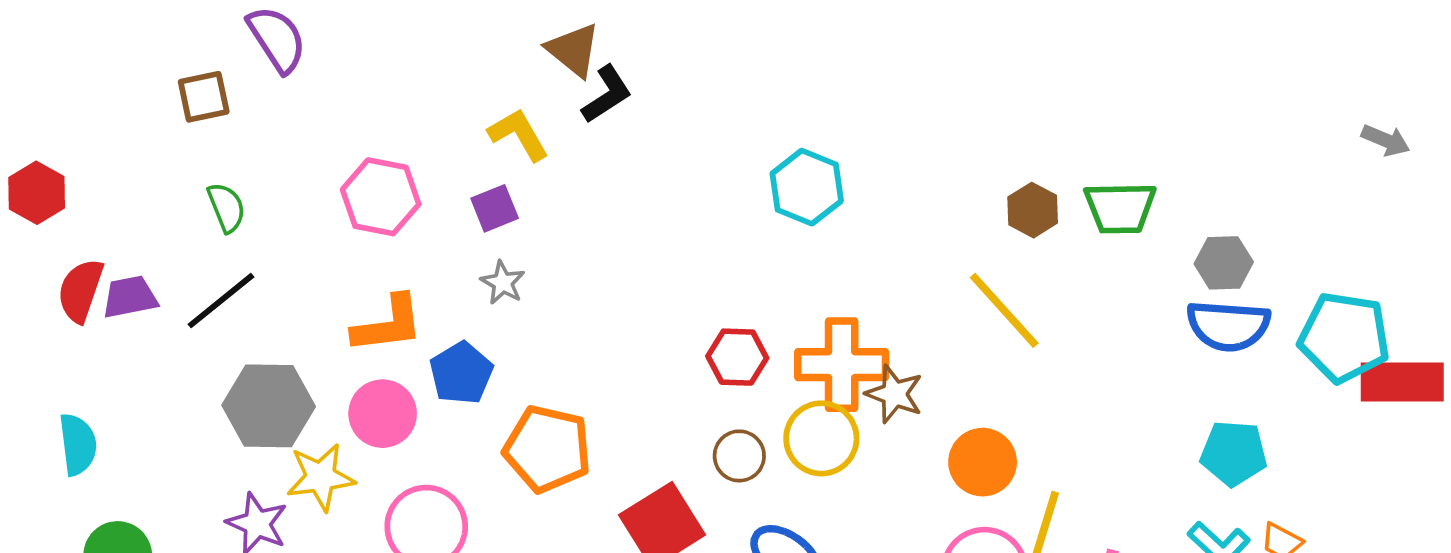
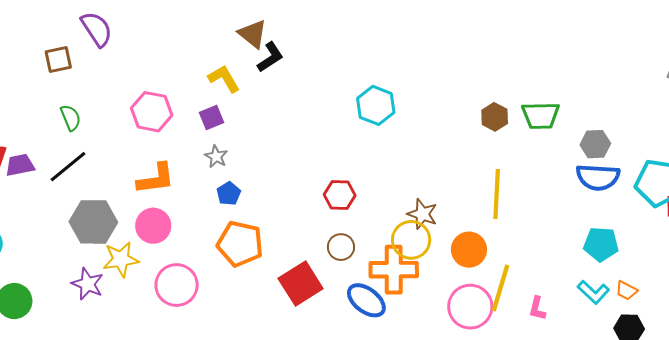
yellow line: (1004, 310) -> (497, 194), moved, turned 45
orange cross: (842, 365) -> (394, 270), moved
blue pentagon: (461, 373) -> (229, 194), moved, size x0.7
yellow circle: (821, 438) -> (411, 240), moved

